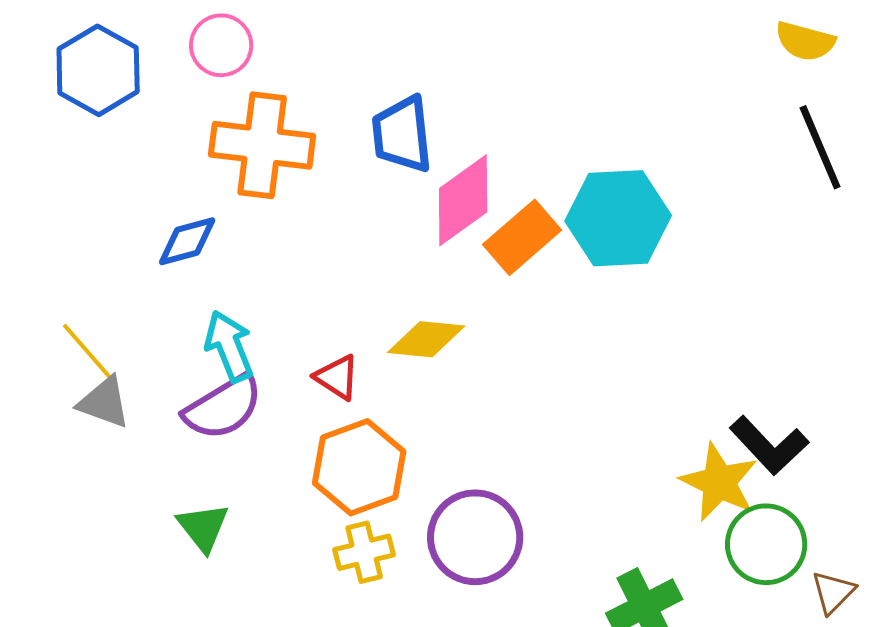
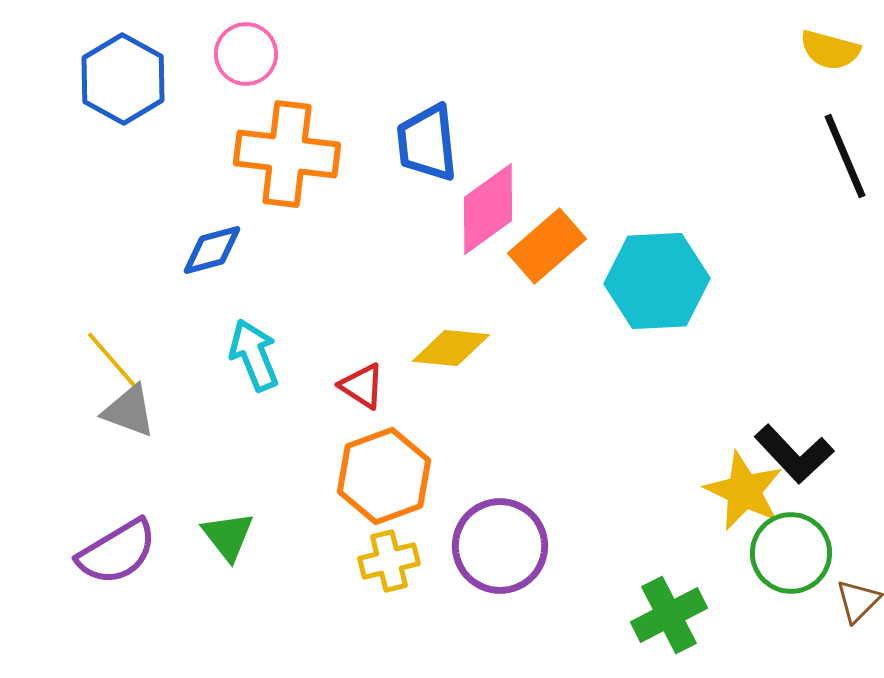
cyan hexagon: (618, 218) -> (657, 281), moved
purple semicircle: (223, 407) -> (117, 552), moved

